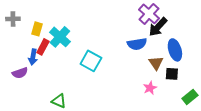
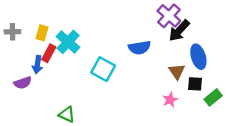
gray cross: (13, 19) -> (12, 32), moved
blue semicircle: (137, 44) -> (139, 48), moved
green rectangle: (190, 97) -> (213, 97), moved

